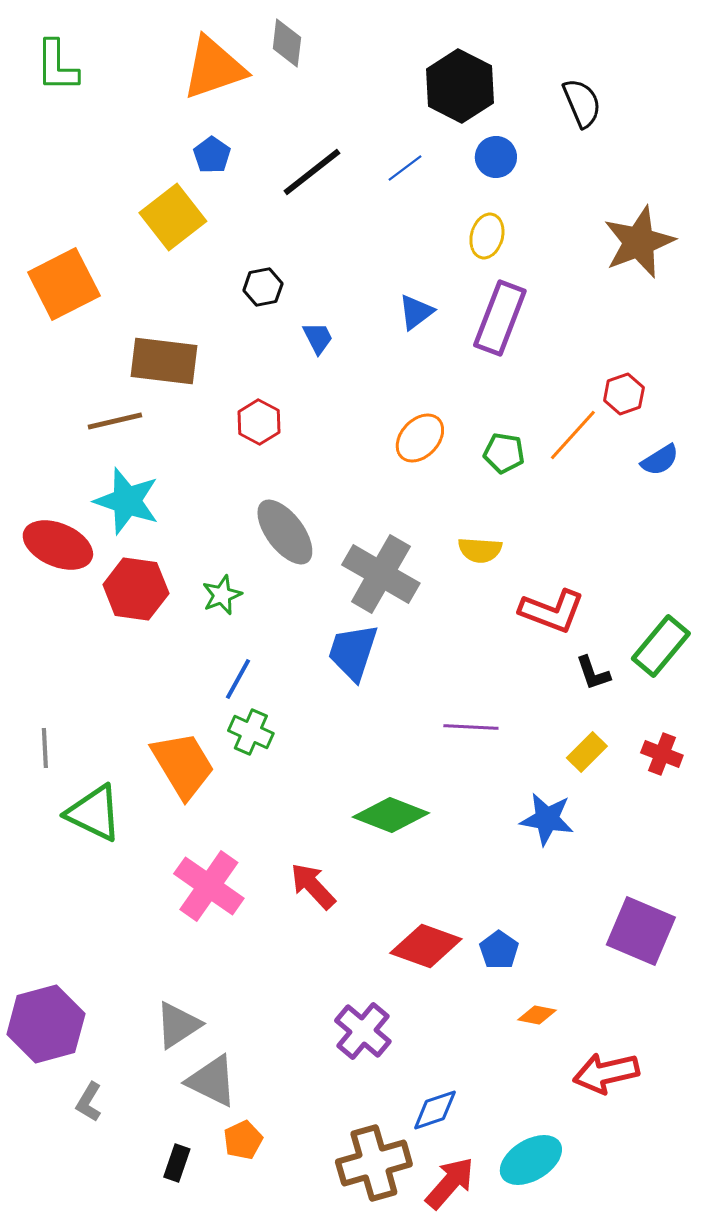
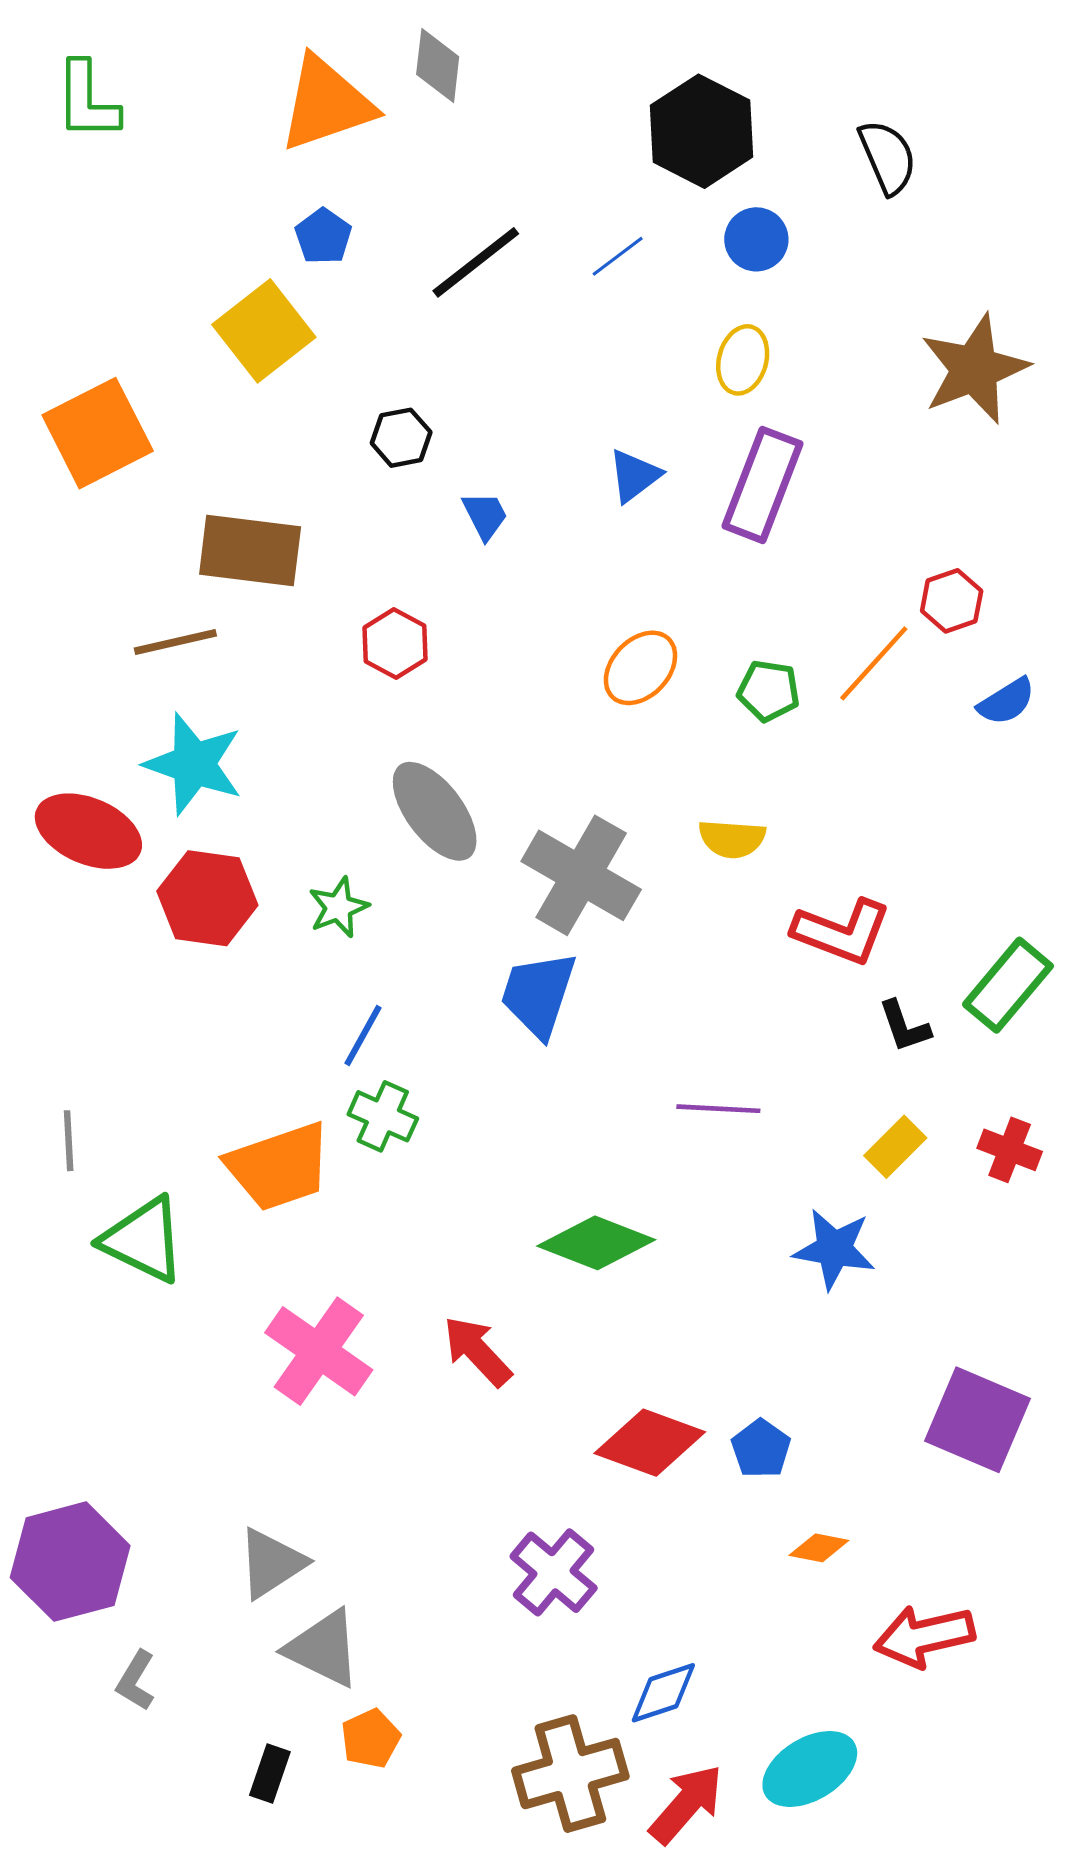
orange trapezoid: (183, 765) -> (279, 1167), turned 102

